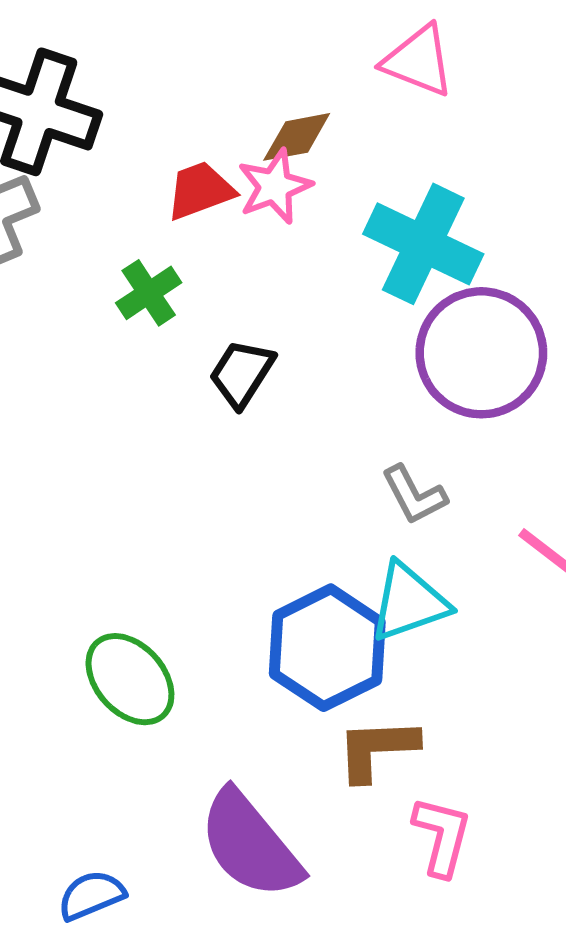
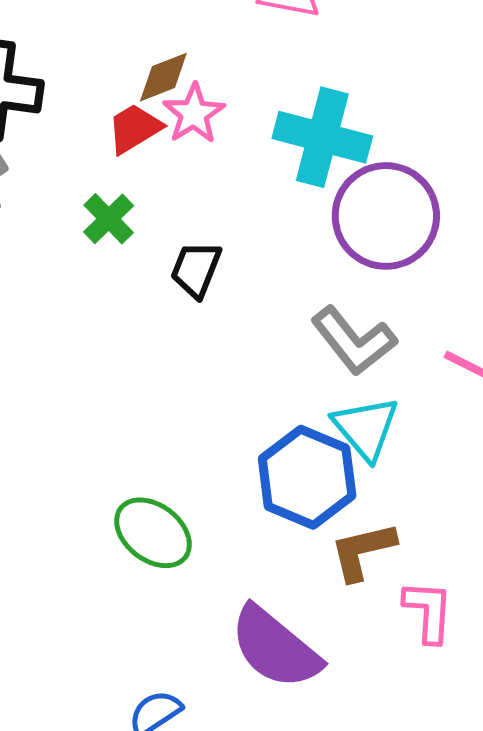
brown diamond: (297, 137) -> (163, 77), moved
gray L-shape: (414, 495) -> (354, 341), size x1.5
cyan triangle: (409, 602) -> (366, 428), turned -40

